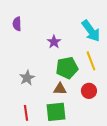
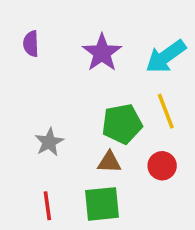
cyan arrow: (91, 31) -> (166, 56), turned 90
purple star: (54, 42) -> (102, 53), moved, size x1.5

